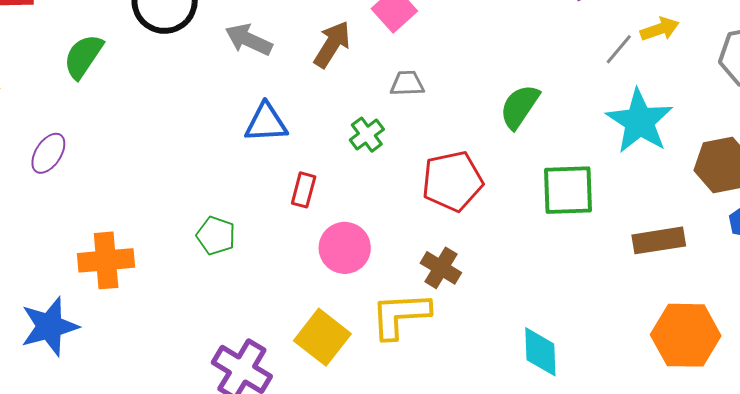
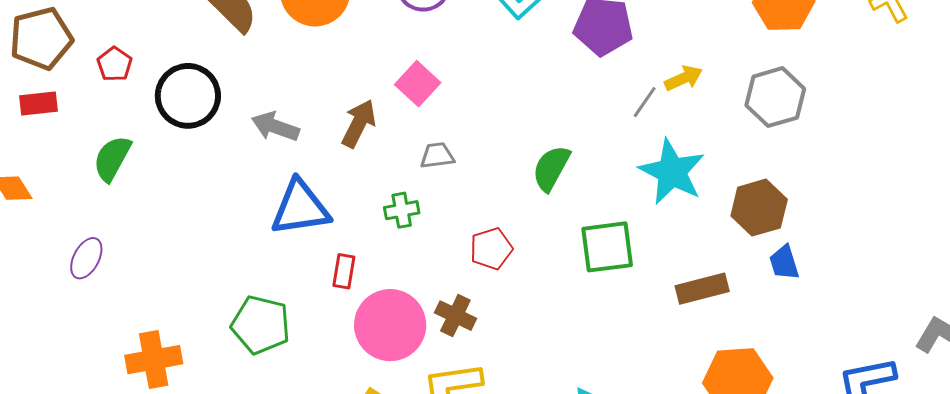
blue triangle: (266, 123) -> (300, 208), size x1.4
green cross: (367, 135) -> (402, 210), turned 32
red pentagon: (452, 181) -> (491, 249), size x0.7
green pentagon: (216, 236) -> (261, 325), size x1.5
pink circle: (345, 248) -> (390, 325), size x1.4
brown cross: (441, 268) -> (455, 316), moved

